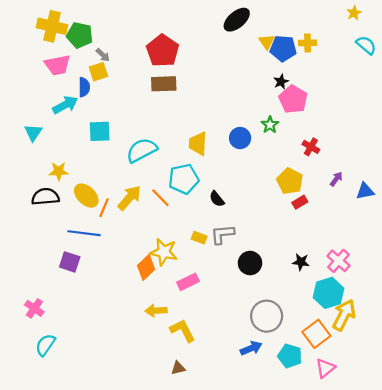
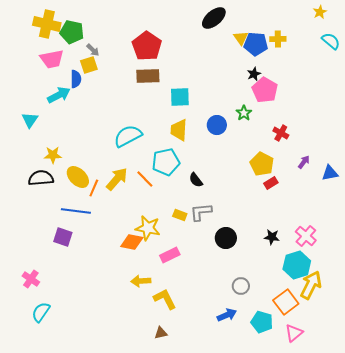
cyan square: (100, 131) -> (180, 97), moved
orange diamond: (146, 267) -> (132, 242), turned 55
gray circle: (267, 316) -> (241, 286), size x0.6

